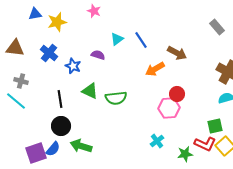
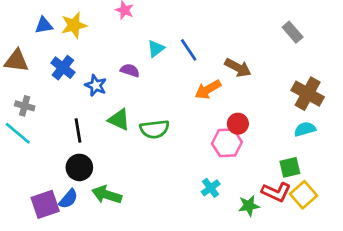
blue triangle: (35, 14) -> (44, 25), moved

